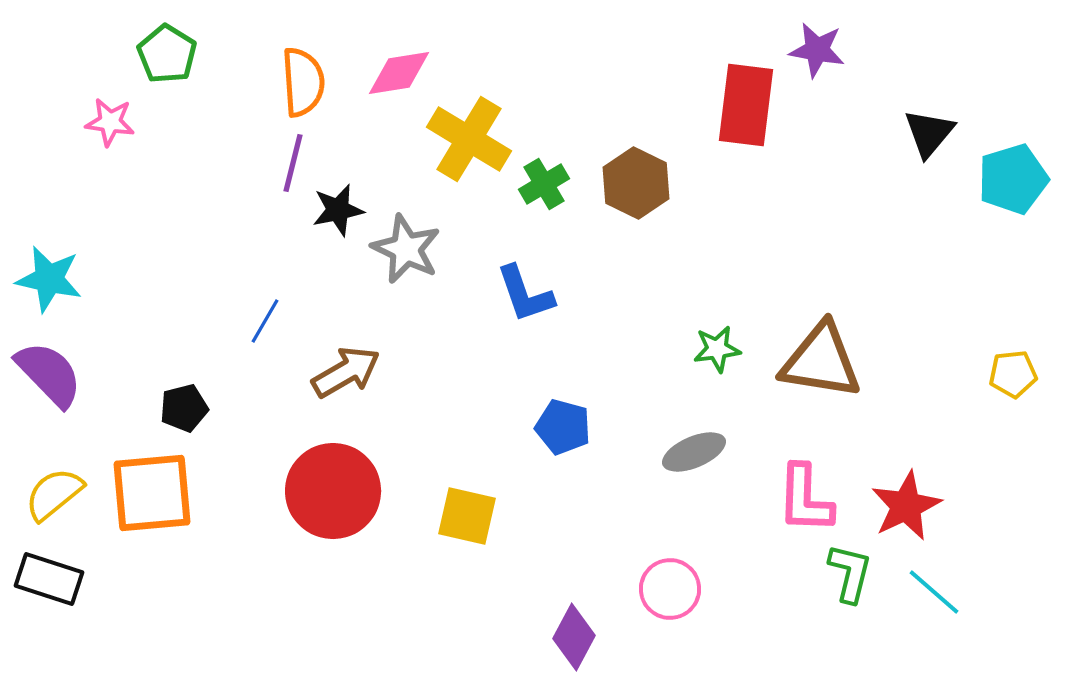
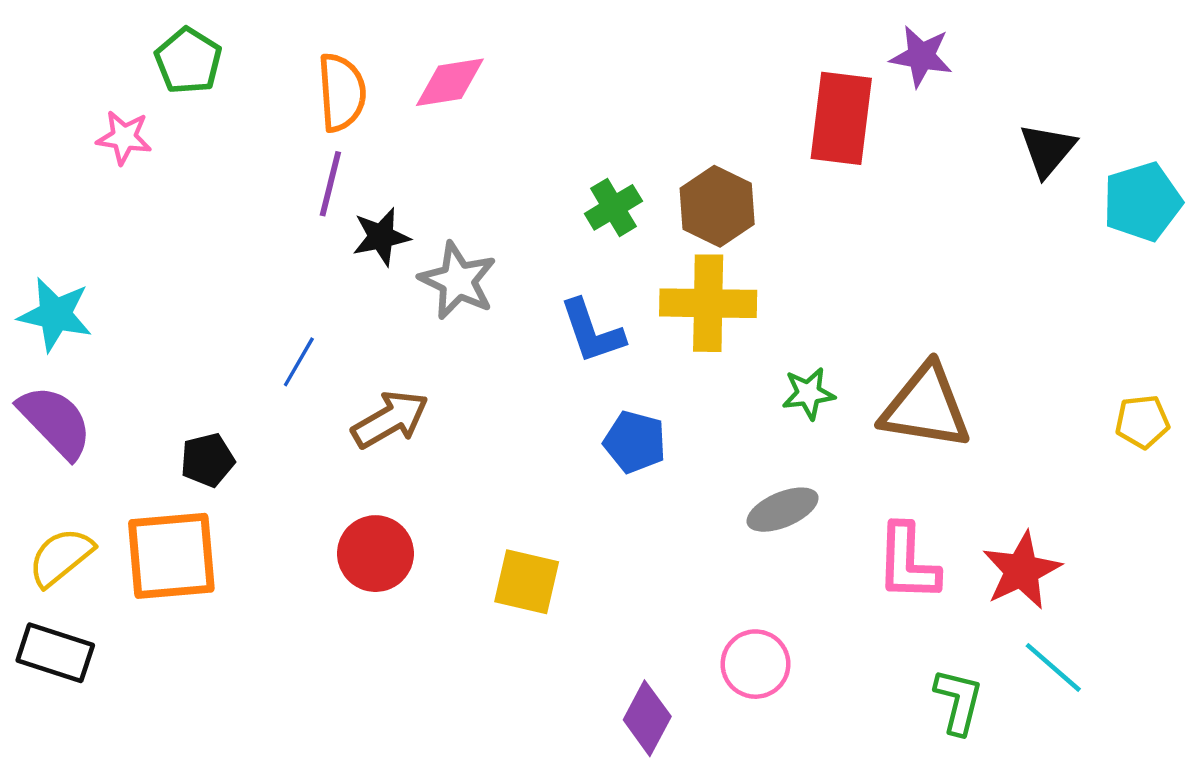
yellow cross: (469, 139) -> (708, 303), moved, turned -30
blue pentagon: (563, 427) -> (635, 442), moved
red circle: (333, 491) -> (375, 554), size x0.7
green L-shape: (850, 573) -> (958, 701), moved

